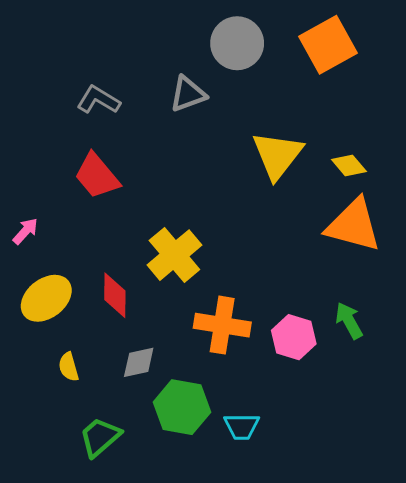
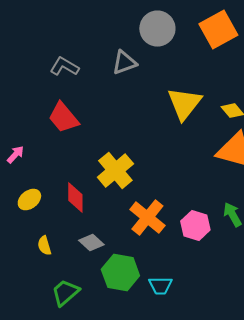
yellow ellipse: (46, 298) -> (29, 200), size x0.7
orange cross: (222, 325) -> (147, 218), turned 30
gray diamond: (139, 362) -> (91, 243), turned 55

